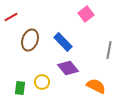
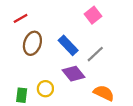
red line: (11, 17) -> (21, 18), moved
gray line: (109, 50) -> (95, 54), moved, turned 36

